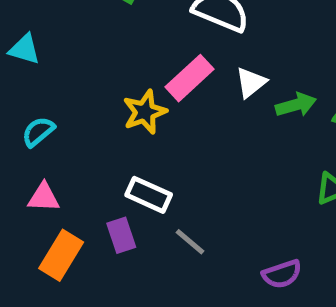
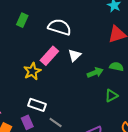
green arrow: (296, 105) -> (95, 73), moved

